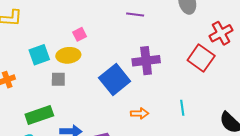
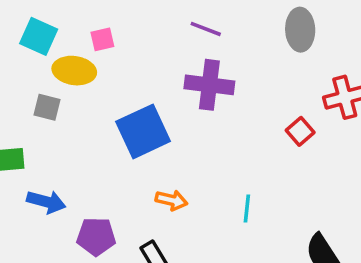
cyan square: (39, 55) -> (39, 36), moved, turned 30
red square: (201, 58) -> (300, 131), size x0.6
purple cross: (146, 61) -> (209, 85), moved

